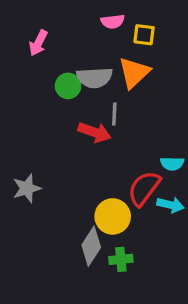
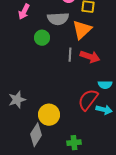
gray semicircle: (94, 78) -> (58, 19), moved
red arrow: (94, 132) -> (90, 57), moved
yellow circle: (113, 216) -> (49, 115), moved
gray diamond: (91, 246) -> (36, 135), moved

